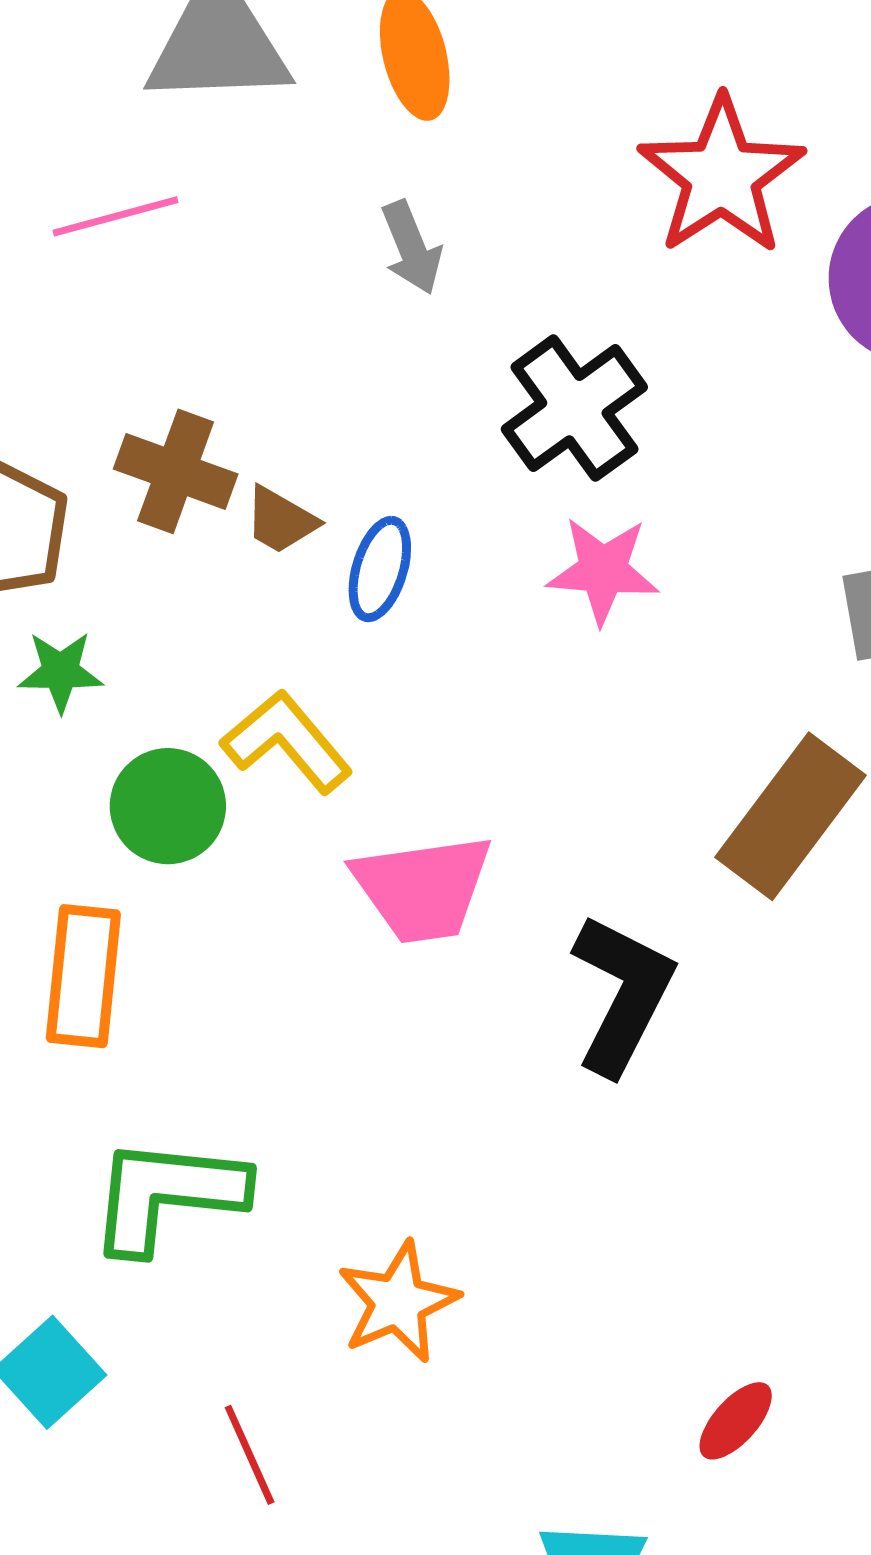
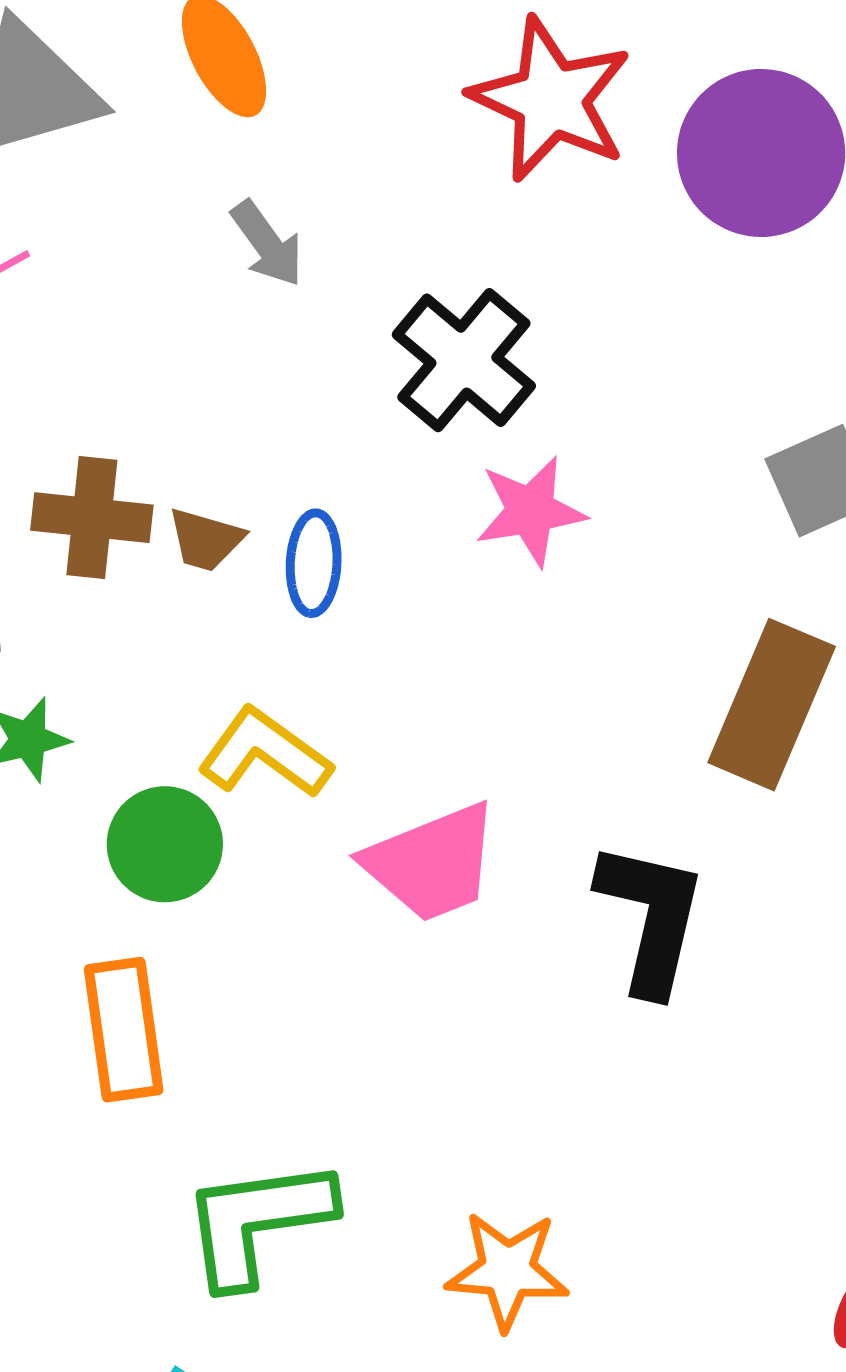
orange star: (398, 1302) -> (507, 1270), turned -30

